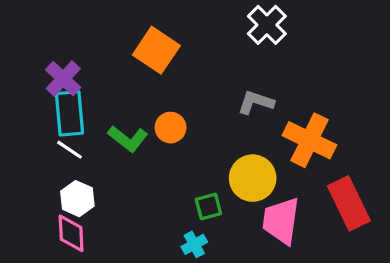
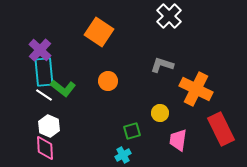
green L-shape: (128, 139) -> (63, 88), moved
yellow circle: (253, 178) -> (160, 113), size x0.6
pink trapezoid: (281, 221) -> (178, 140), size x0.7

